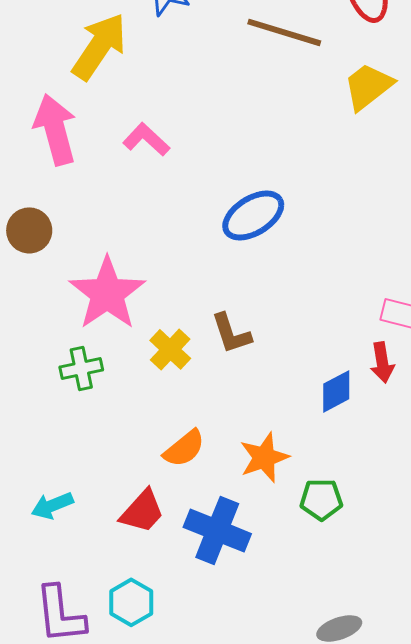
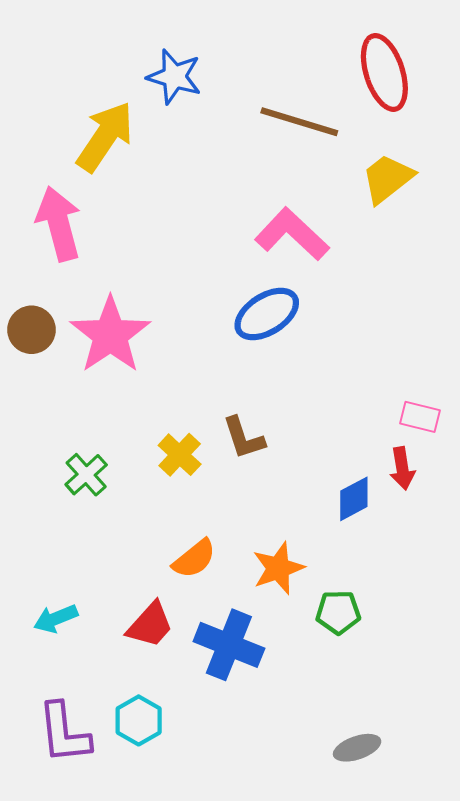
pink L-shape: (146, 139) -> (292, 234), moved, size x1.5
pink star: (107, 293) -> (110, 335), moved
green cross: (81, 368) -> (86, 475), turned -30

